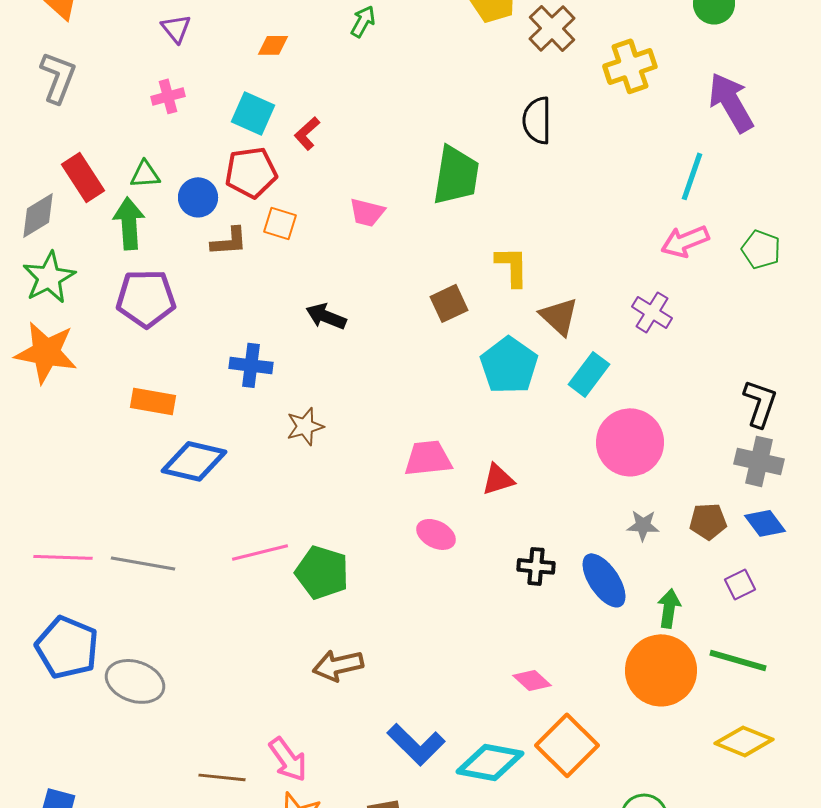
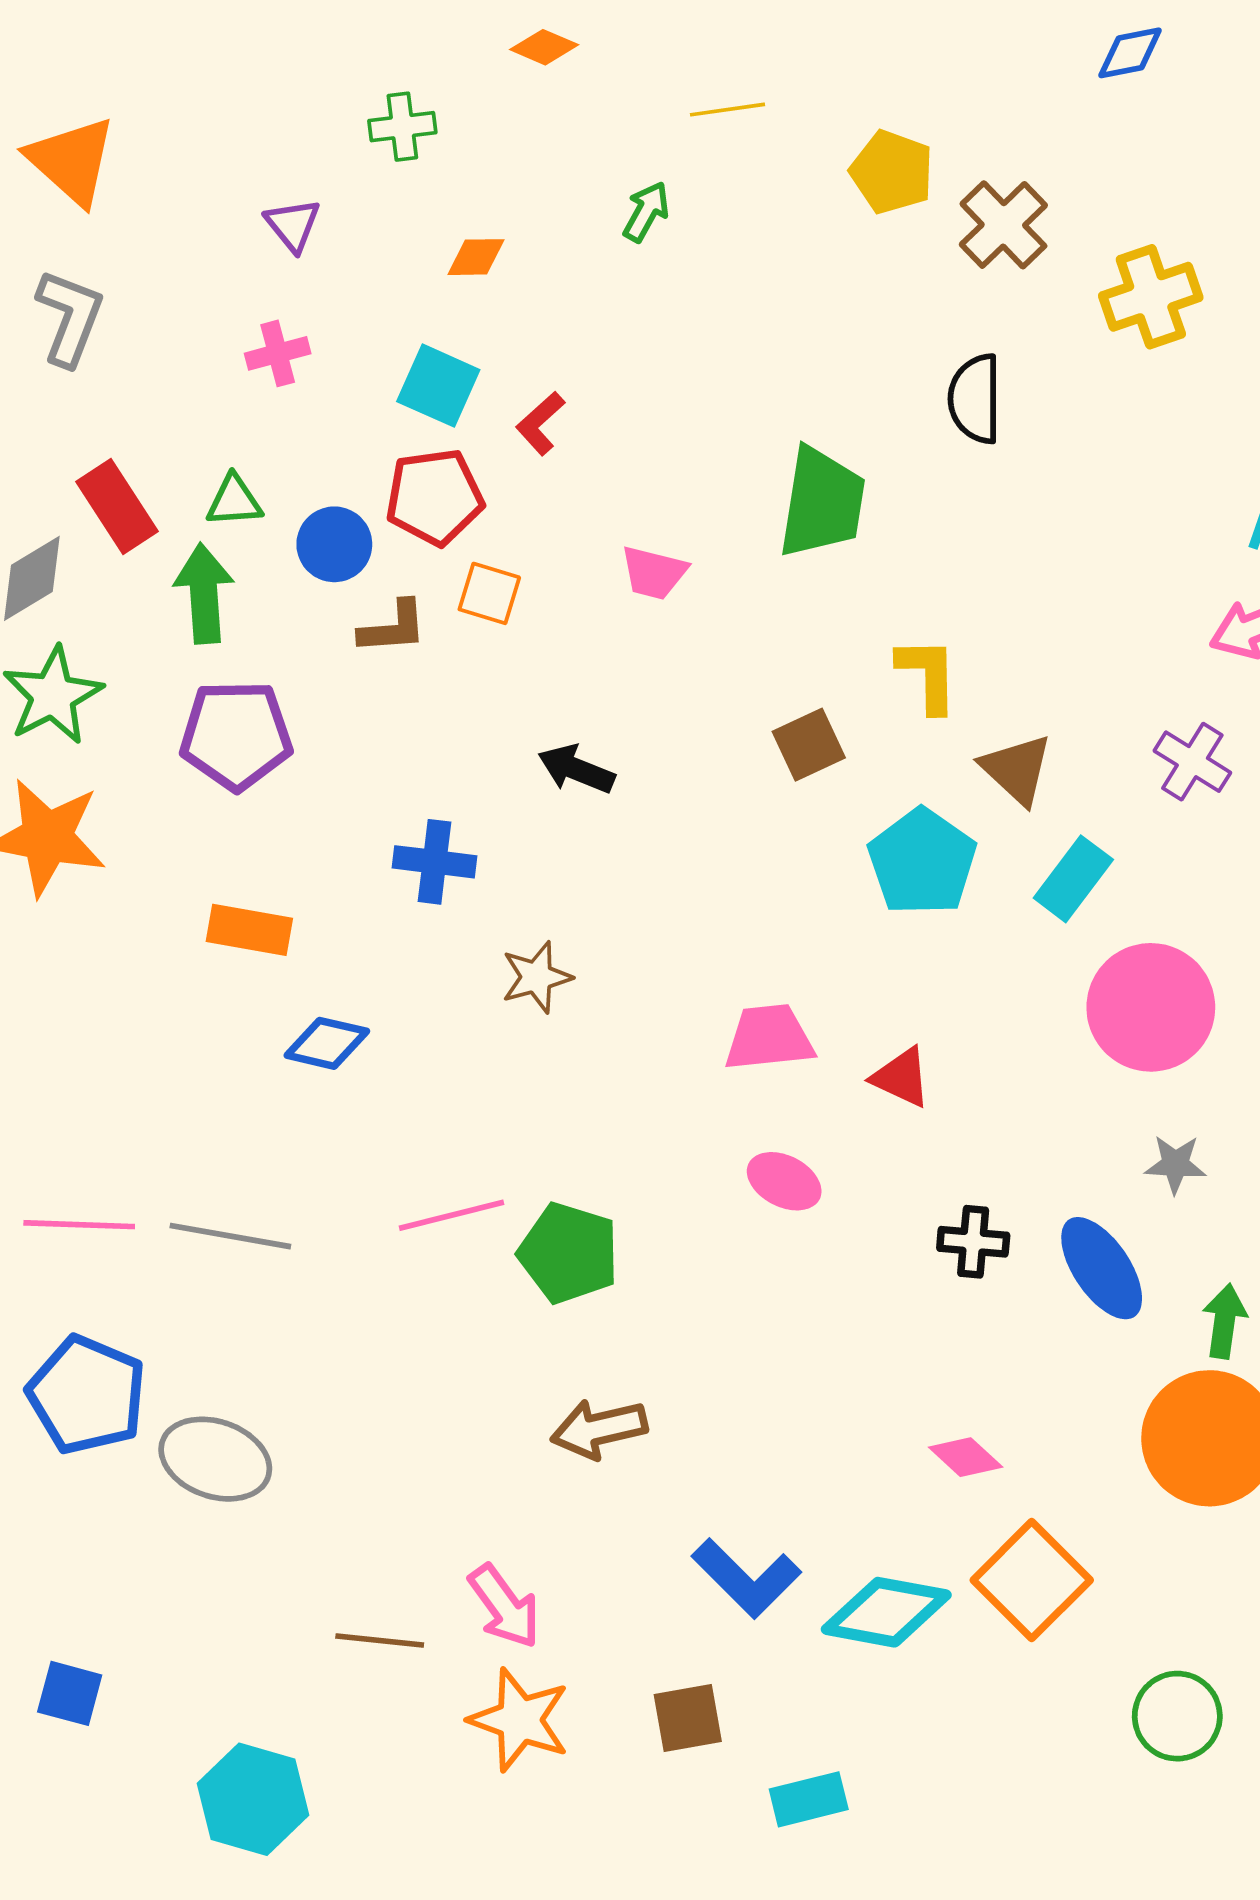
blue diamond: (194, 461) -> (327, 1043), size x0.7
red triangle: (498, 479) -> (901, 1077), turned 42

